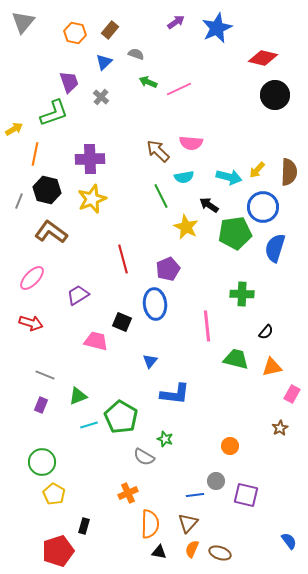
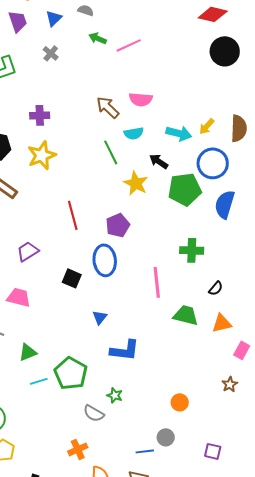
purple trapezoid: (69, 82) -> (18, 21), moved
purple cross: (90, 159) -> (40, 115), size x0.7
pink trapezoid: (96, 341) -> (19, 297), moved
purple square: (246, 495) -> (213, 451), moved, size x0.7

